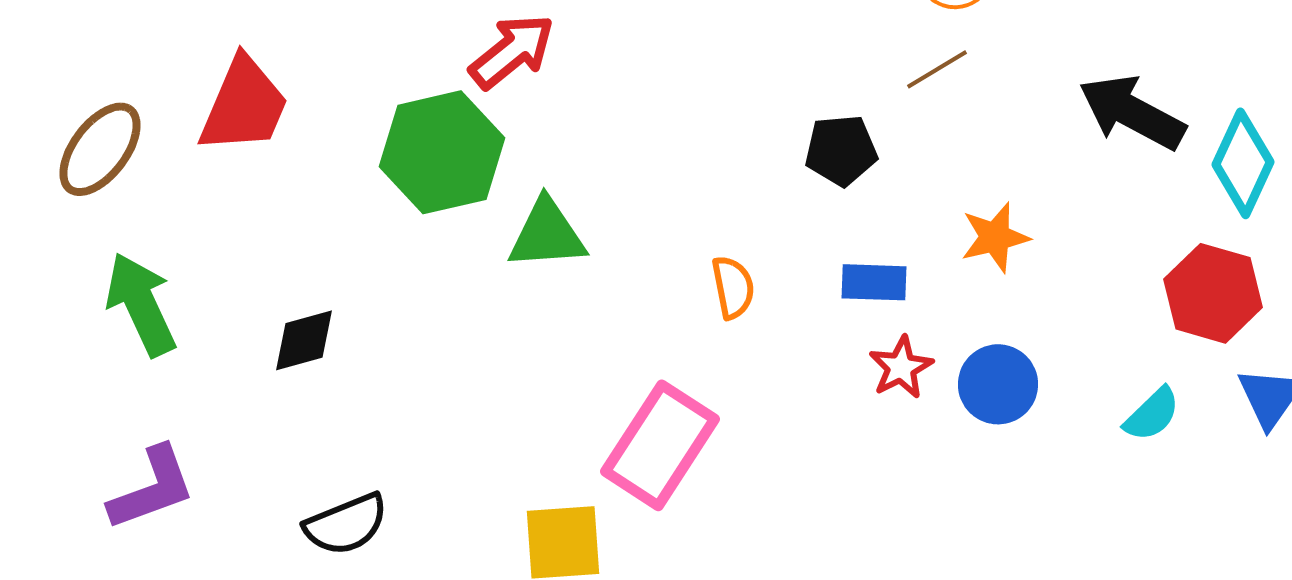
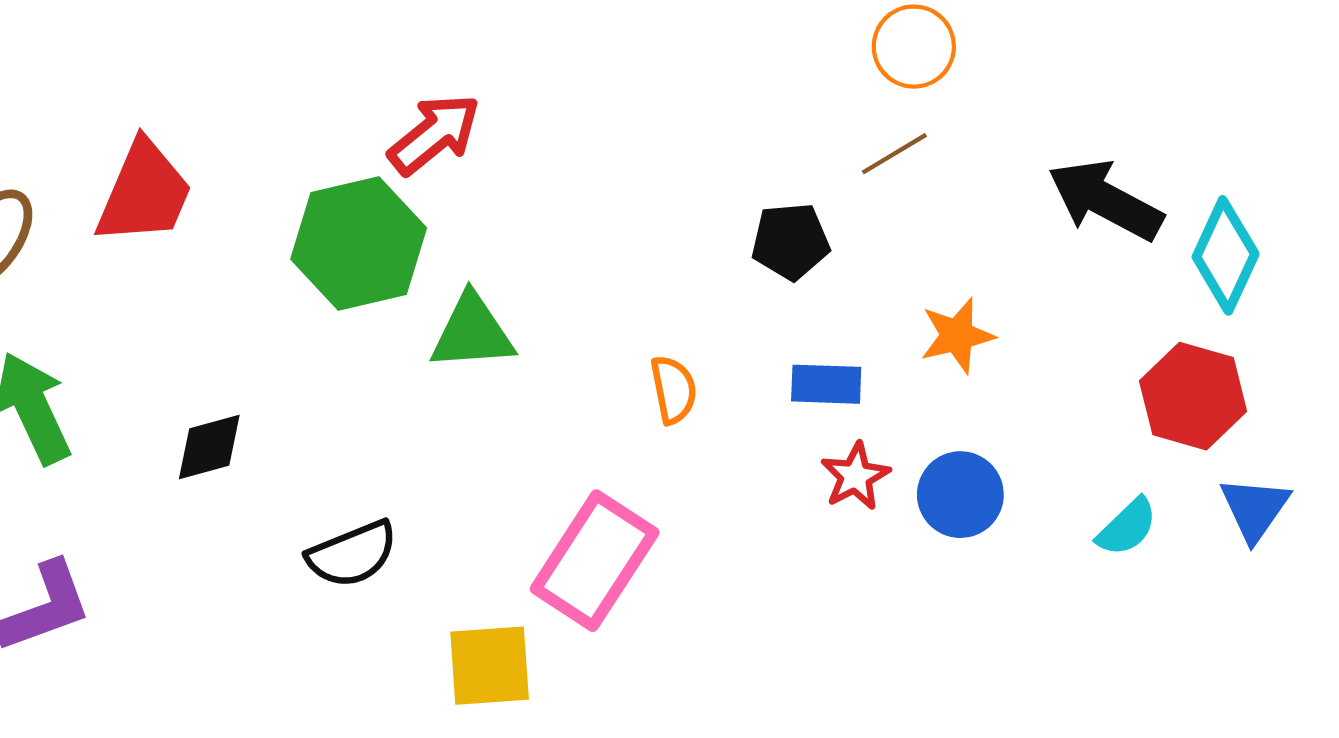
black semicircle: (346, 524) -> (352, 554), moved

